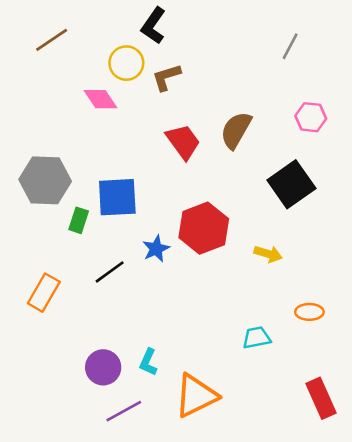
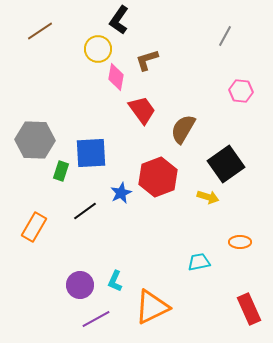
brown L-shape: (166, 77) -> (147, 60), moved
pink diamond: (101, 99) -> (116, 77), moved, turned 44
brown semicircle: (236, 130) -> (183, 129), moved
black square: (291, 184) -> (226, 164), moved

